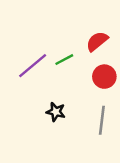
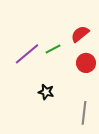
gray line: (102, 120) -> (84, 113), moved

